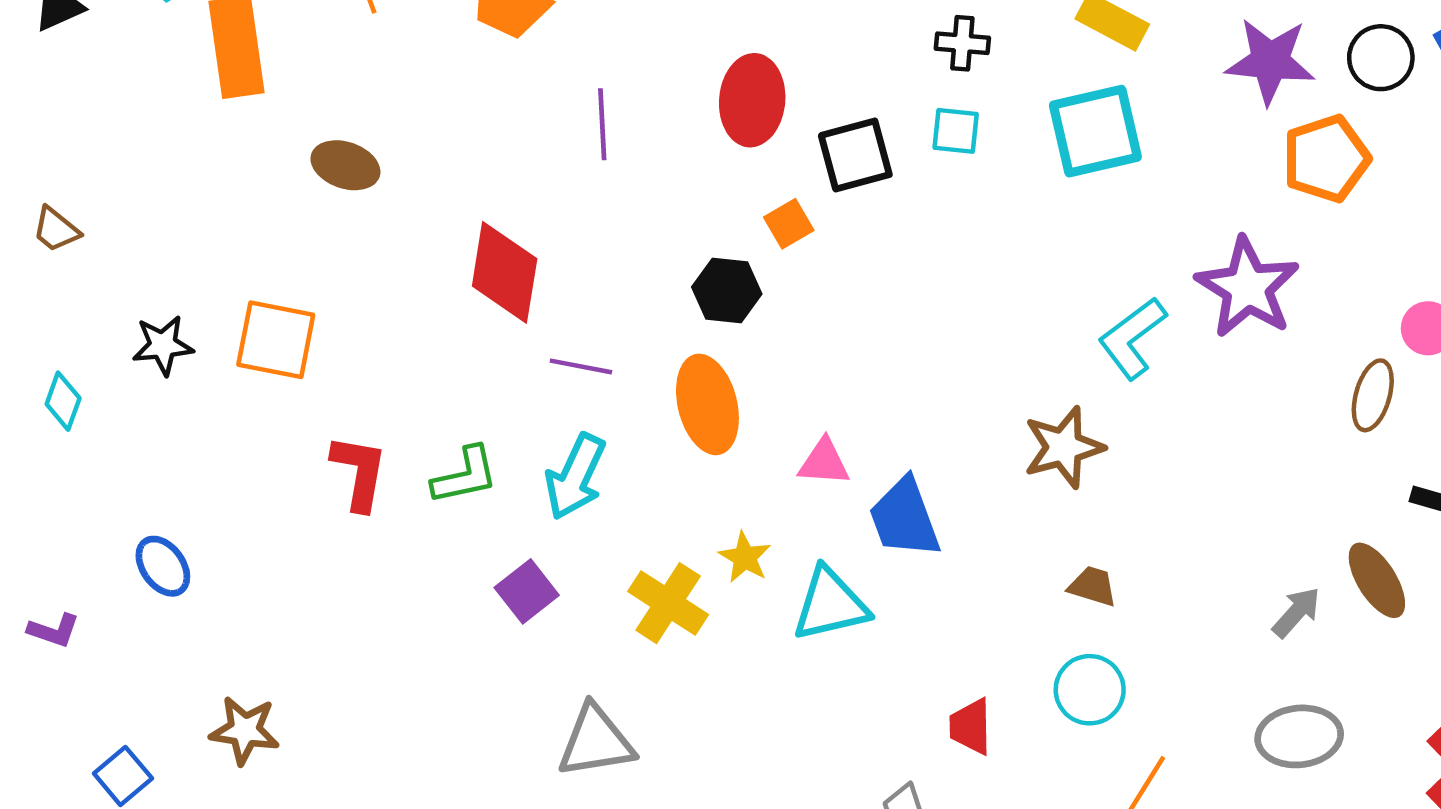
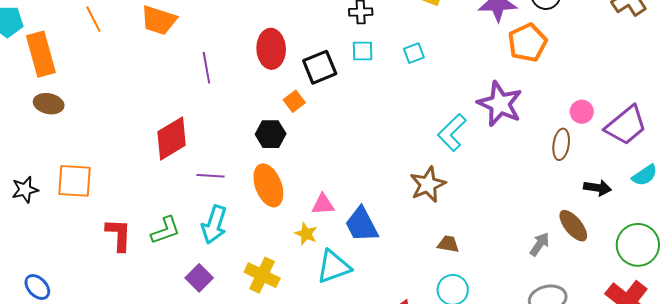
cyan square: (1095, 131) -> (414, 53), moved, size x0.5
brown ellipse: (345, 165) -> (49, 104), moved
red diamond: (505, 272) -> (172, 139), turned 57
yellow star: (745, 557) -> (306, 234), moved

